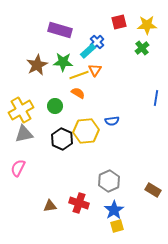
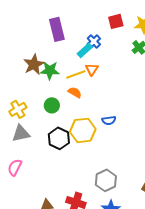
purple rectangle: (60, 30) -> (57, 29), turned 60
green star: (63, 62) -> (50, 70), moved
yellow cross: (21, 110) -> (18, 109), size x0.7

